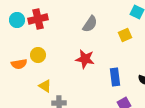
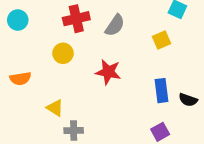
red cross: (38, 19) -> (76, 19), moved
yellow circle: (38, 55) -> (63, 53), moved
blue rectangle: (115, 77) -> (161, 91), moved

